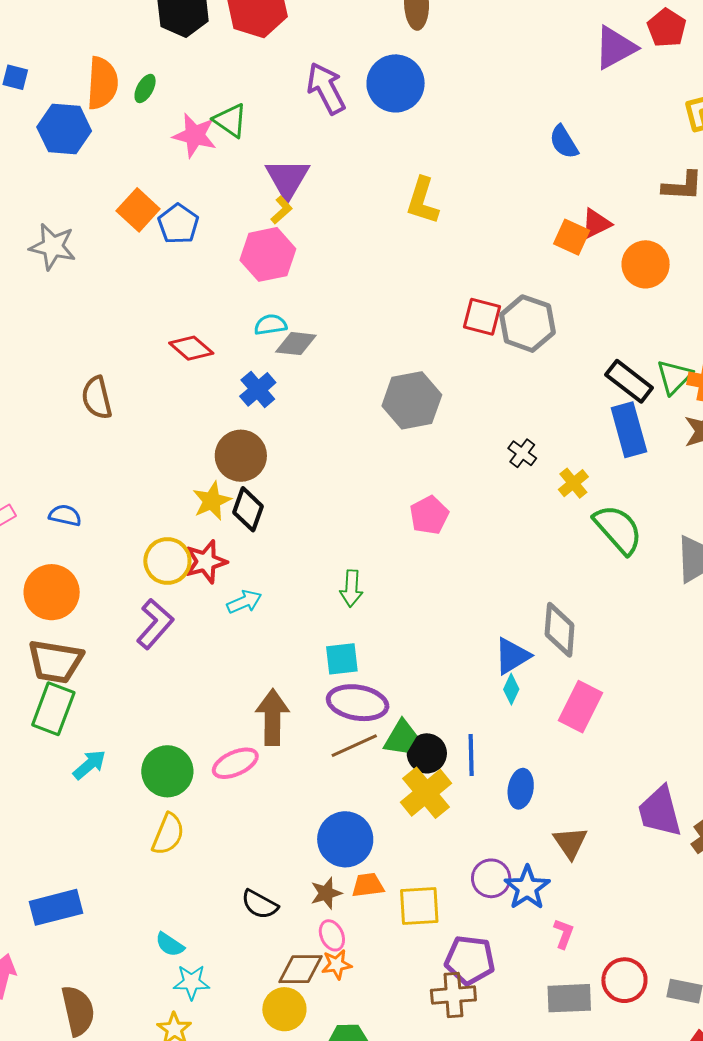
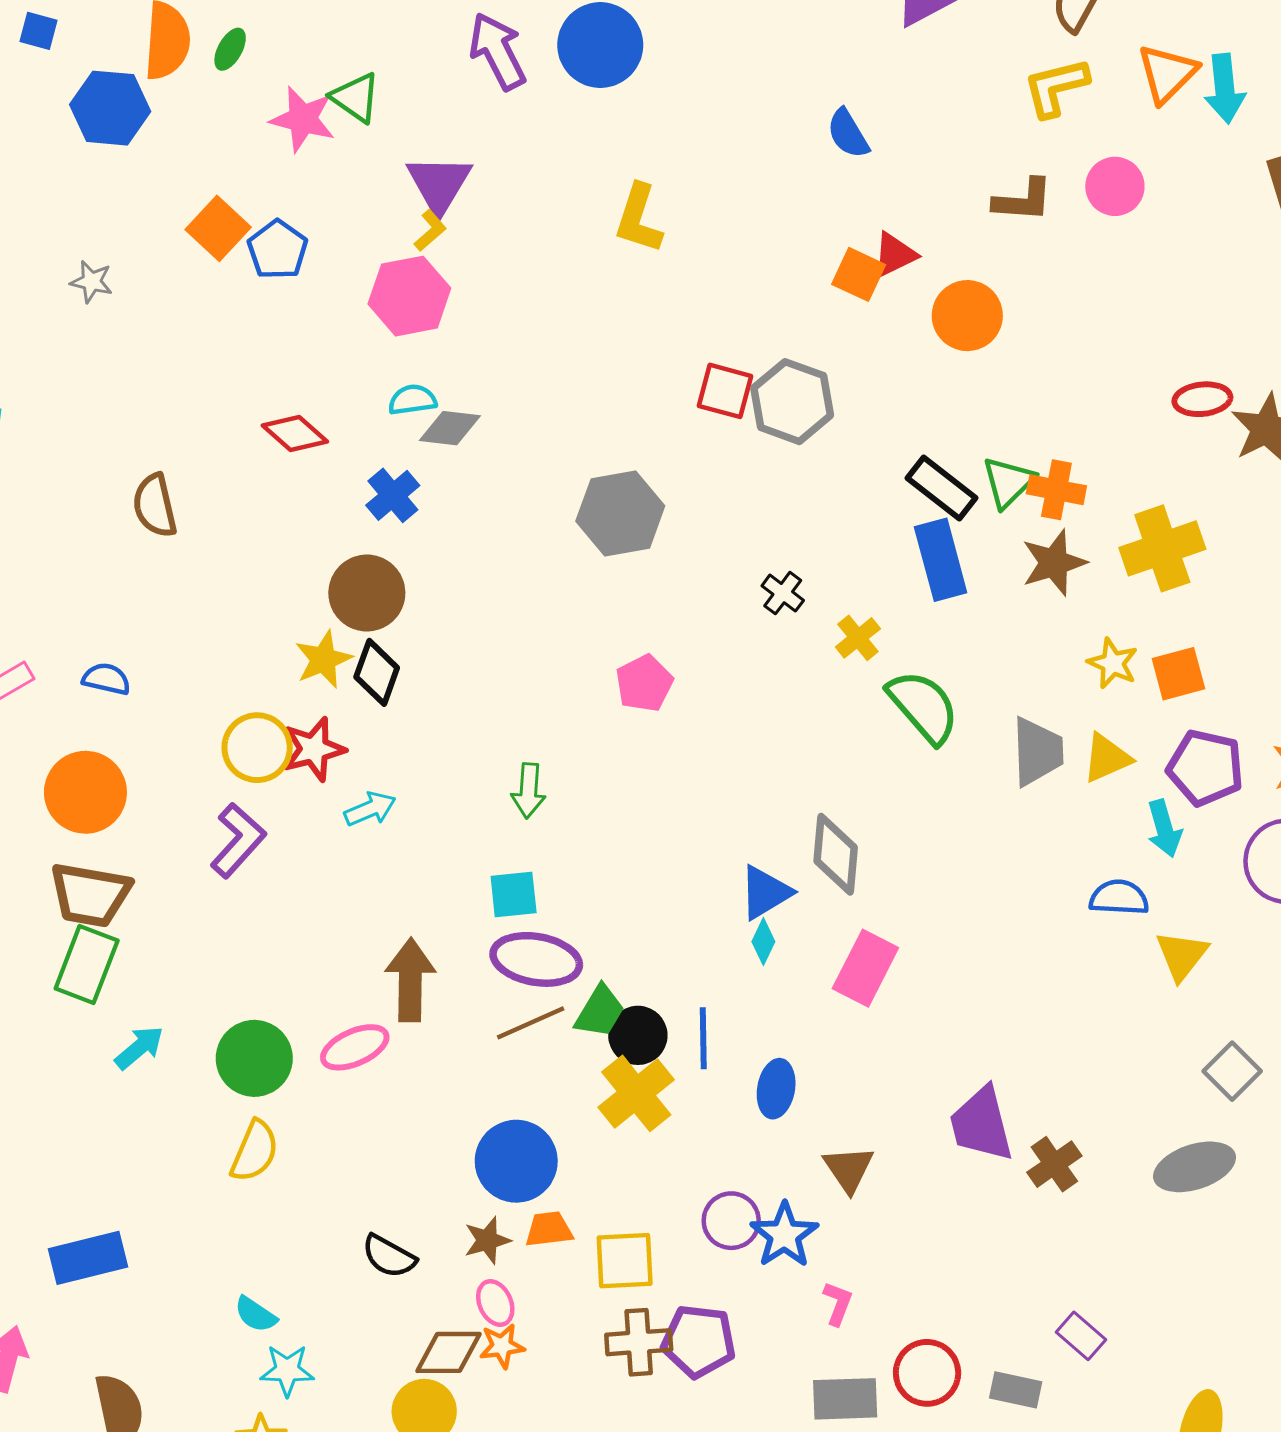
gray star: (53, 247) -> (92, 282), size x0.6
brown cross: (453, 995) -> (639, 1342), moved

